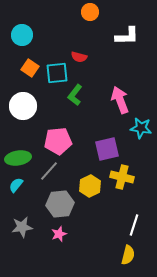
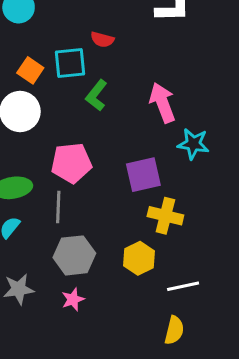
orange square: (30, 68) -> (30, 70), moved
gray line: (49, 171) -> (58, 207), turned -40
yellow hexagon: (90, 186) -> (139, 258), moved
white line: (134, 225) -> (183, 286), turned 60

